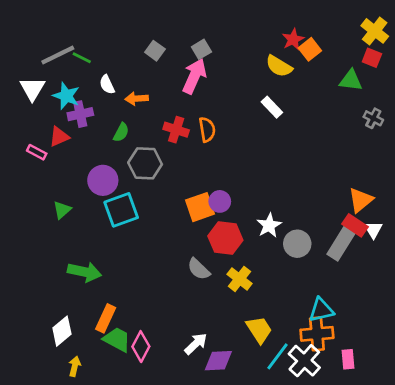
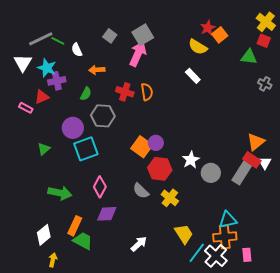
gray square: (201, 49) -> (143, 35), size x1.5
white semicircle: (107, 85) -> (77, 50), moved
orange square: (200, 207) -> (142, 147), turned -35
pink diamond: (141, 347) -> (100, 187), moved
purple diamond: (218, 361) -> (107, 214), moved

